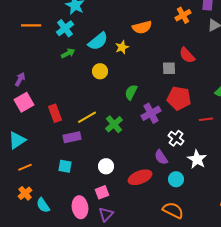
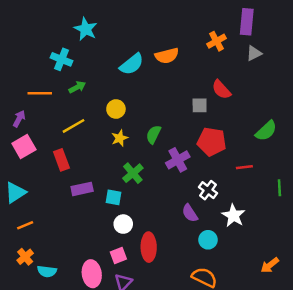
orange line: (31, 25) -> (40, 93), moved
cyan cross: (65, 28) -> (61, 59), moved, turned -30
cyan semicircle: (98, 41) -> (132, 64), moved
yellow star: (122, 47) -> (120, 138), moved
yellow line: (87, 117) -> (74, 126), moved
cyan square: (65, 166) -> (114, 197), moved
red ellipse: (140, 177) -> (149, 247), moved, turned -70
cyan semicircle: (43, 205) -> (47, 271), turned -49

